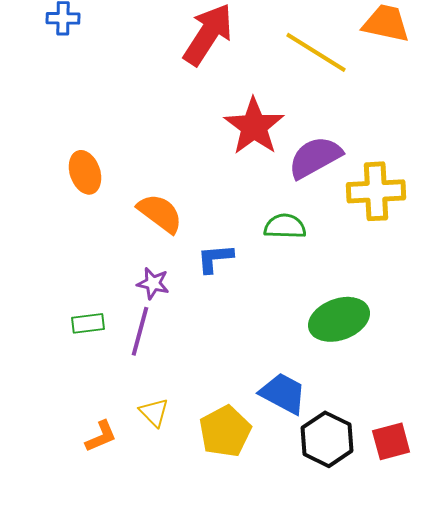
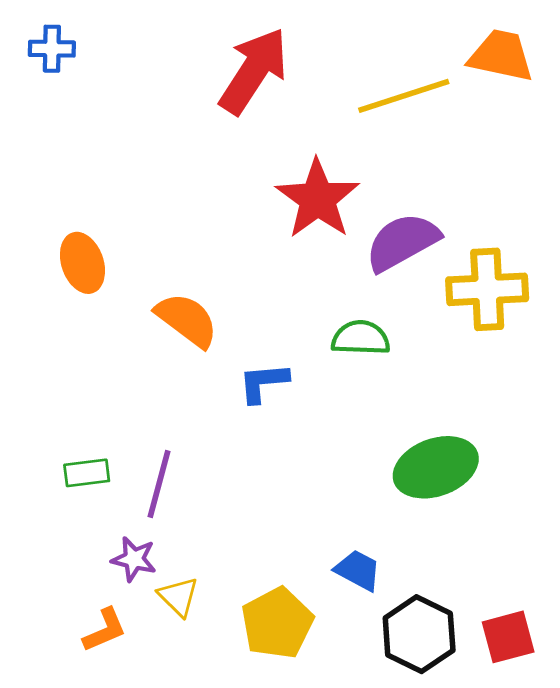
yellow line: (316, 52) -> (404, 96), turned -50
purple star: (153, 283) -> (134, 559), moved
blue trapezoid: (283, 393) -> (358, 570), size x0.7

